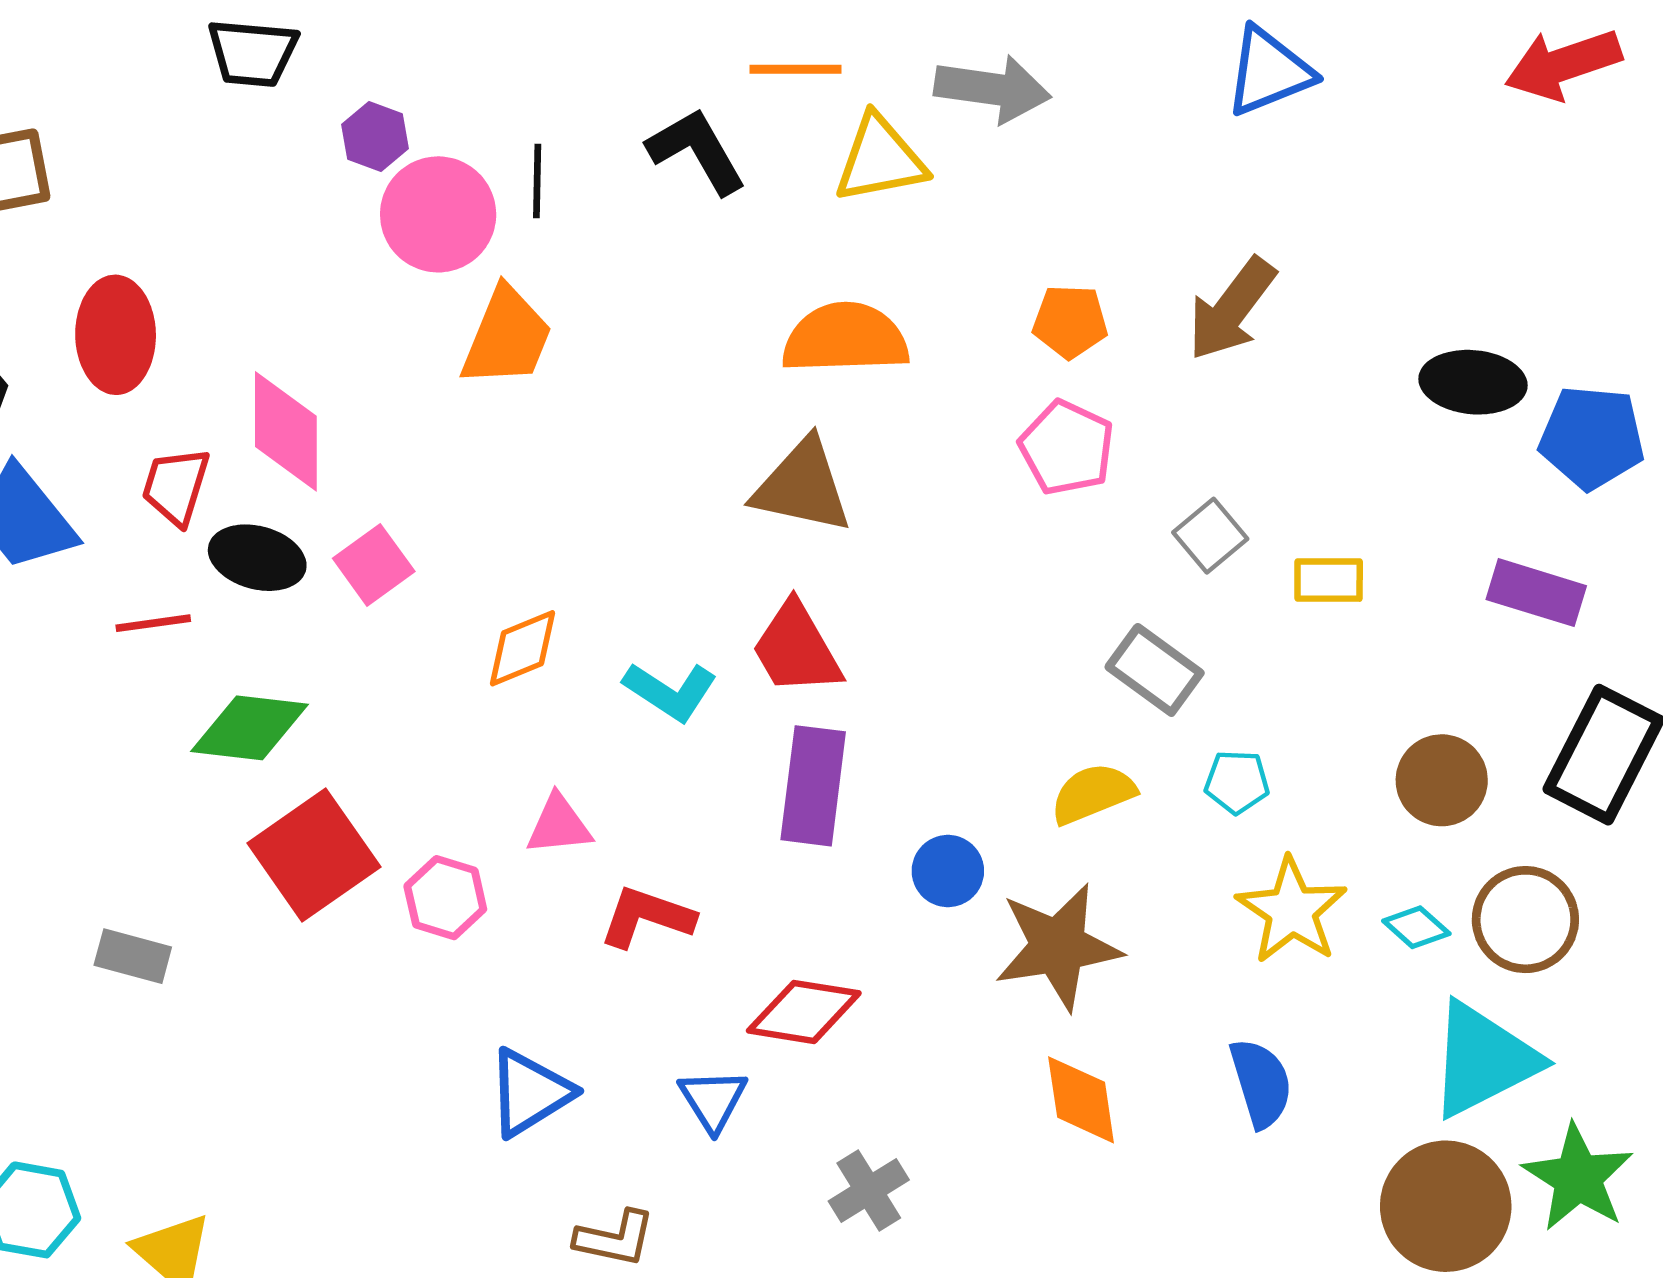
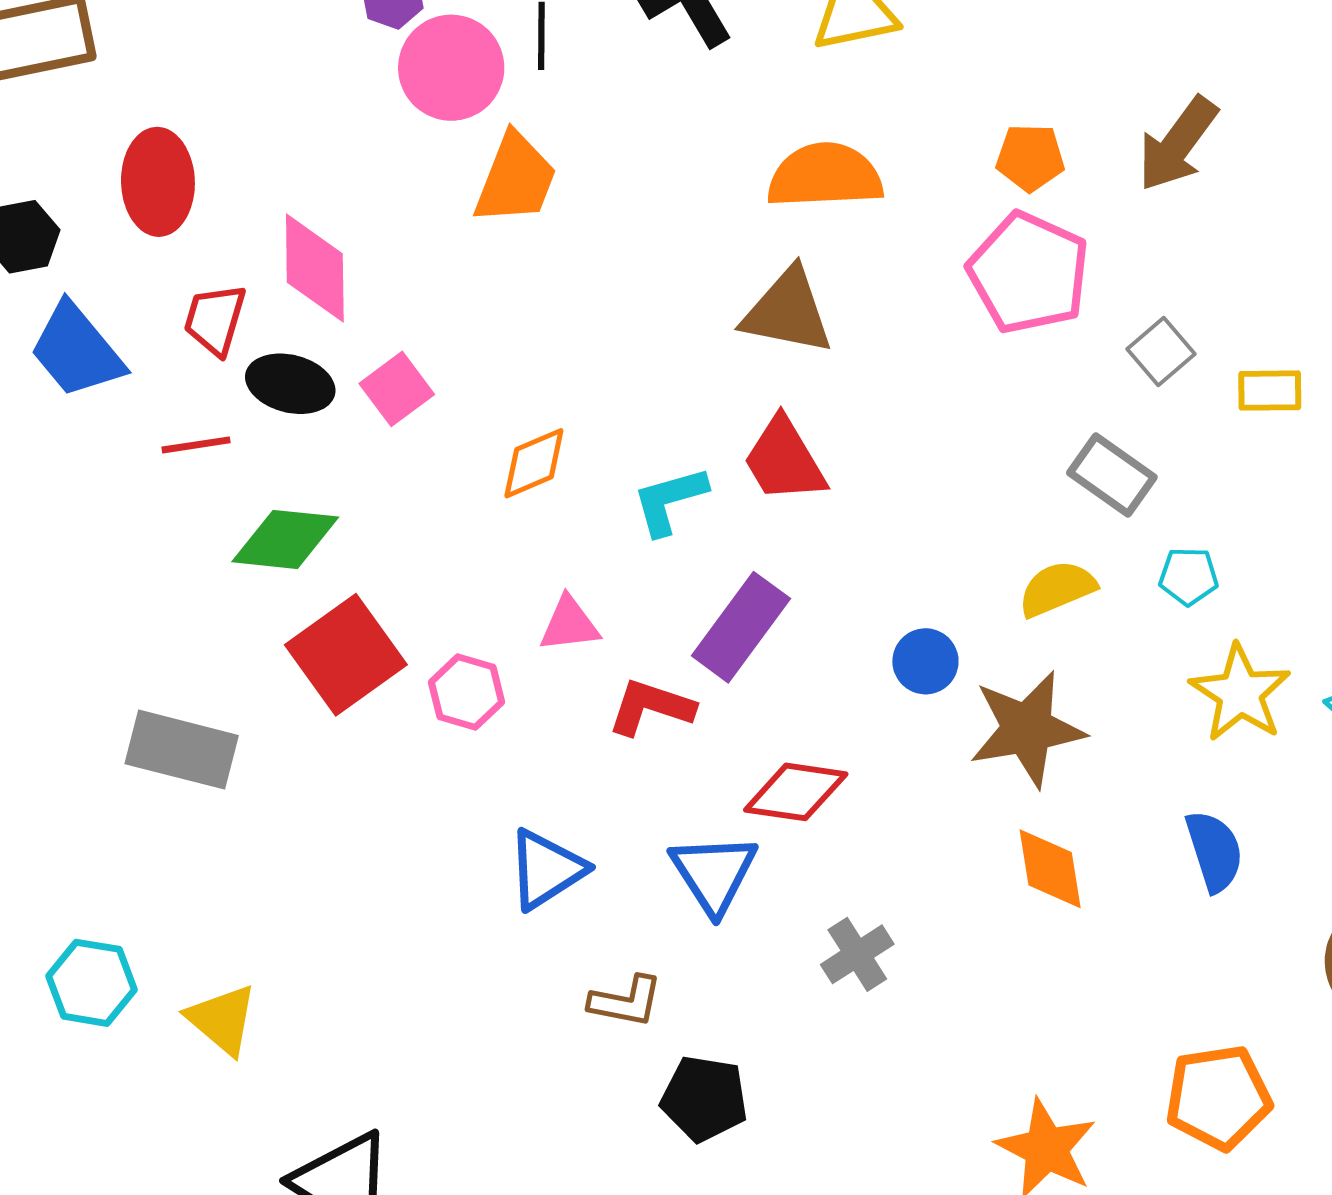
pink pentagon: (1067, 448) -> (1029, 273), size x1.4
cyan L-shape: (670, 691) -> (670, 501), turned 132
purple rectangle: (813, 786) -> (741, 627), moved, turned 30
gray rectangle: (133, 956) -> (182, 750), size x1.6
blue triangle: (713, 1100) -> (714, 873), size x1.4

